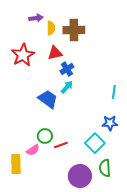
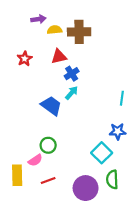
yellow semicircle: (51, 28) -> (55, 30), turned -96
red star: (23, 55) -> (25, 59), size x0.6
red line: (61, 145) -> (48, 181), moved

